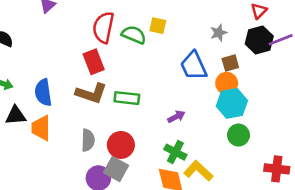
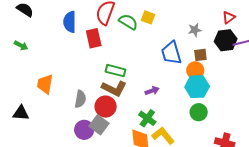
blue semicircle: (43, 92) -> (70, 22), moved
brown L-shape: (91, 93) -> (114, 89), moved
black triangle: (16, 115) -> (21, 113), moved

